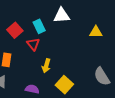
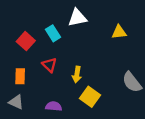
red triangle: (33, 44) -> (49, 65), moved
yellow arrow: (46, 66) -> (77, 75), moved

